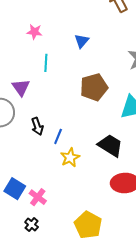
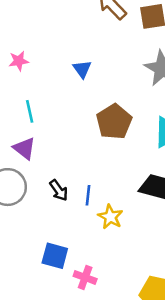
pink star: (34, 32) -> (19, 61), moved
cyan line: (46, 63) -> (30, 111), moved
blue square: (15, 189) -> (55, 256), moved

